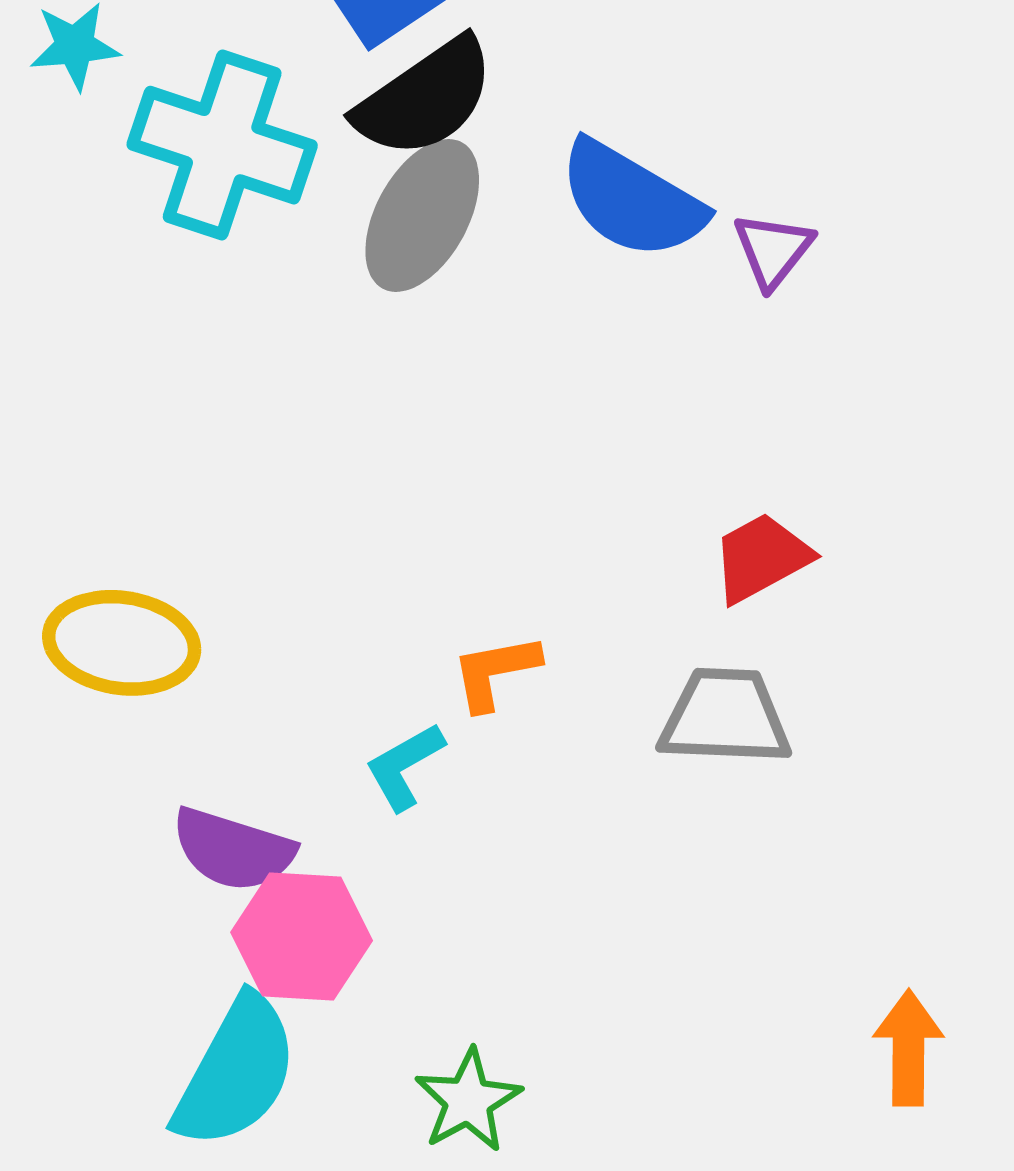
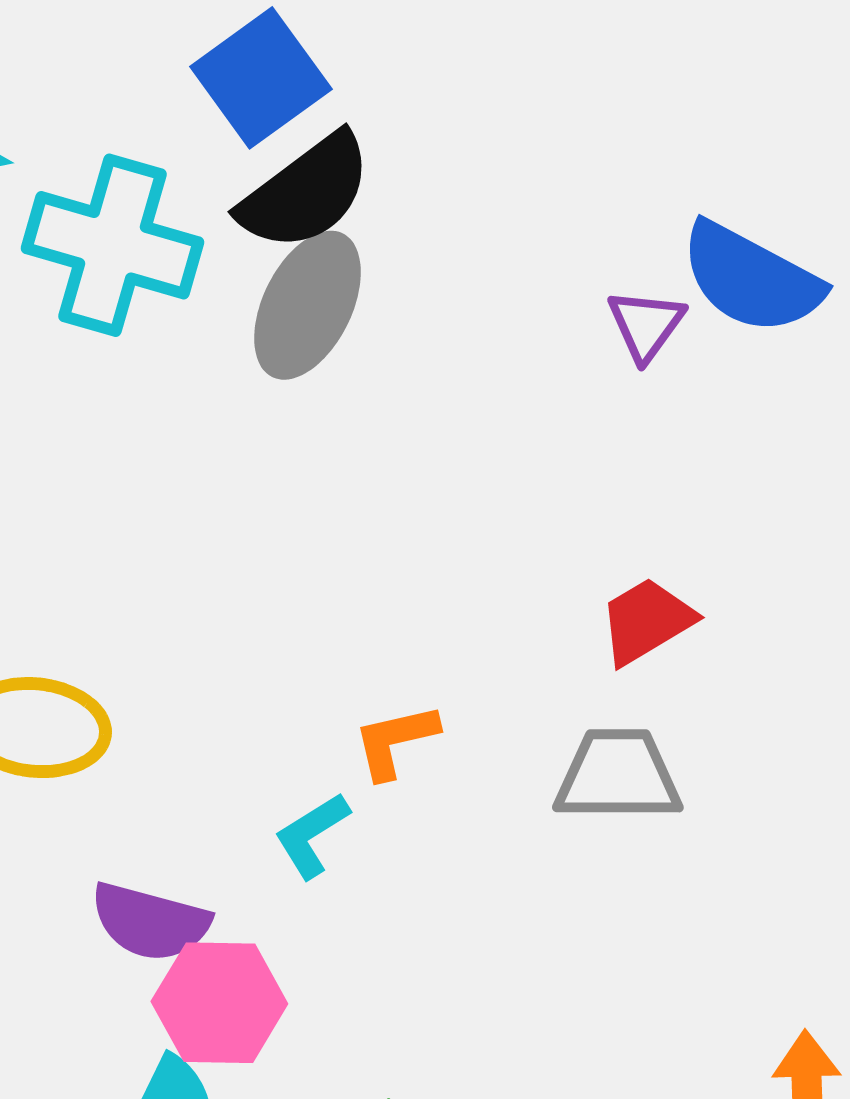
blue semicircle: (632, 200) -> (751, 278), moved

